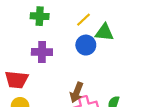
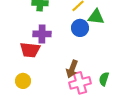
red trapezoid: (17, 80) -> (30, 50), moved

